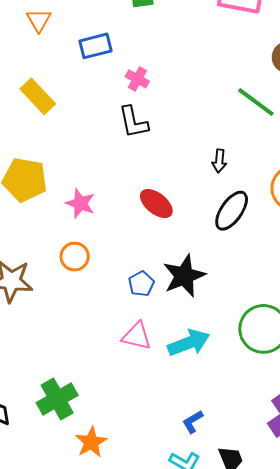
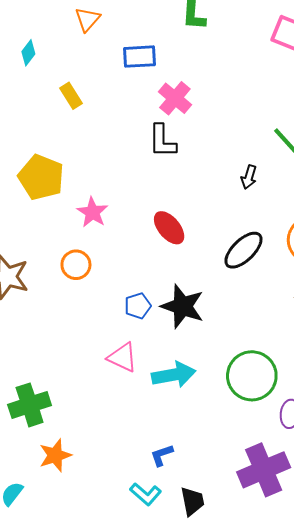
pink cross: (137, 79) -> (175, 98), size x1.4
yellow rectangle: (38, 96) -> (71, 96), size x0.7
black arrow: (219, 161) -> (249, 177), moved
black star: (184, 276) -> (183, 306), turned 30

